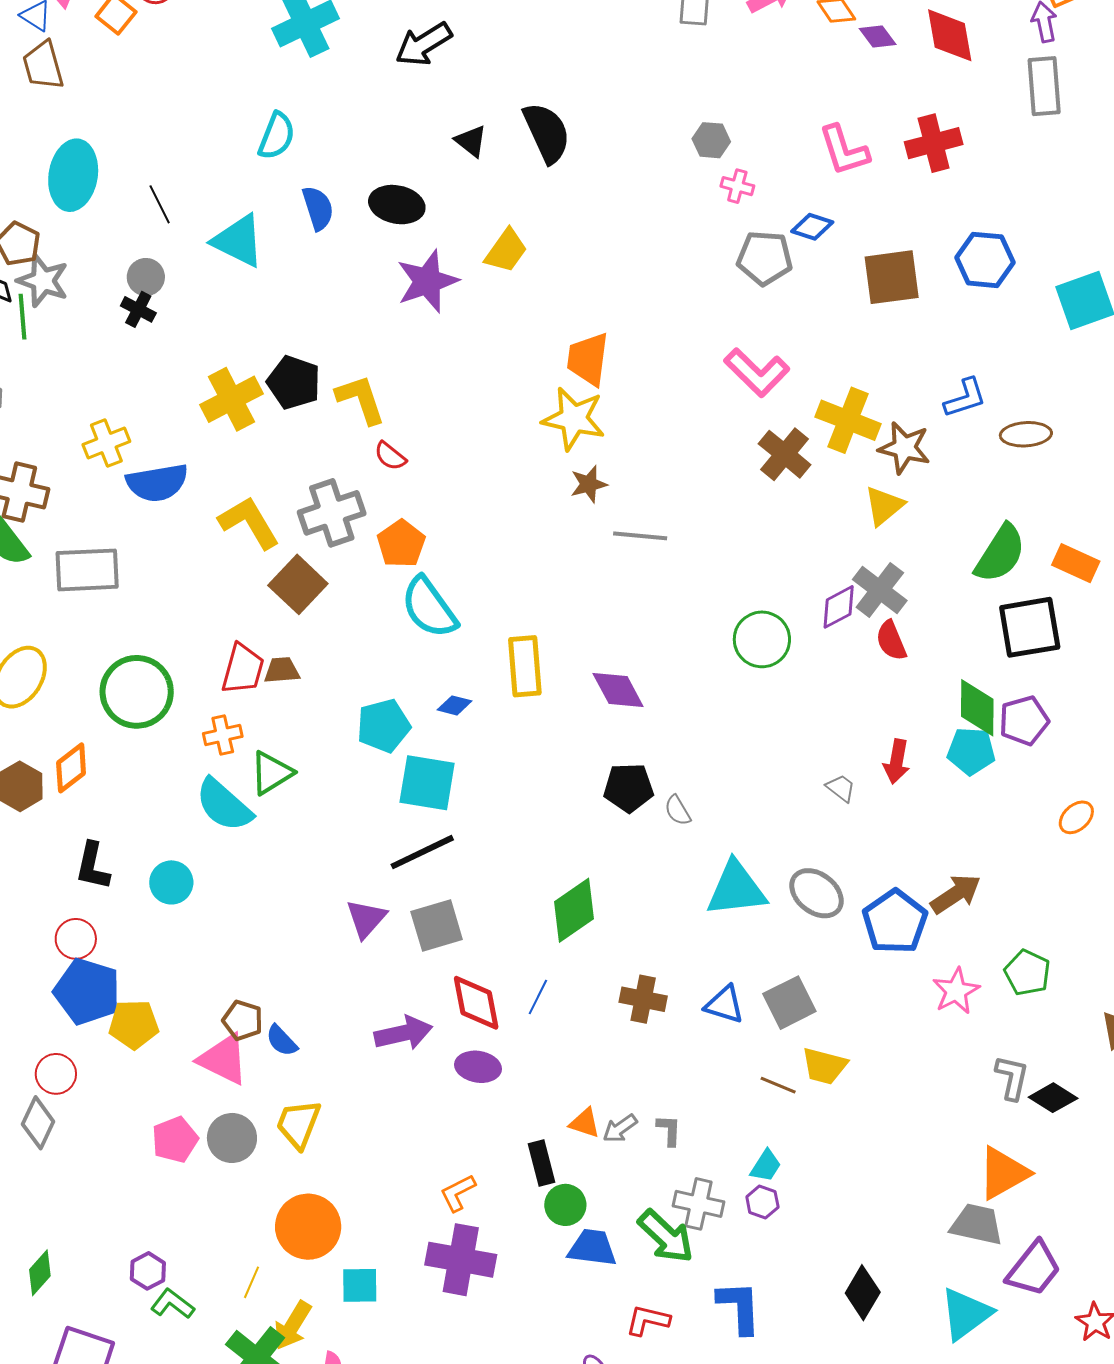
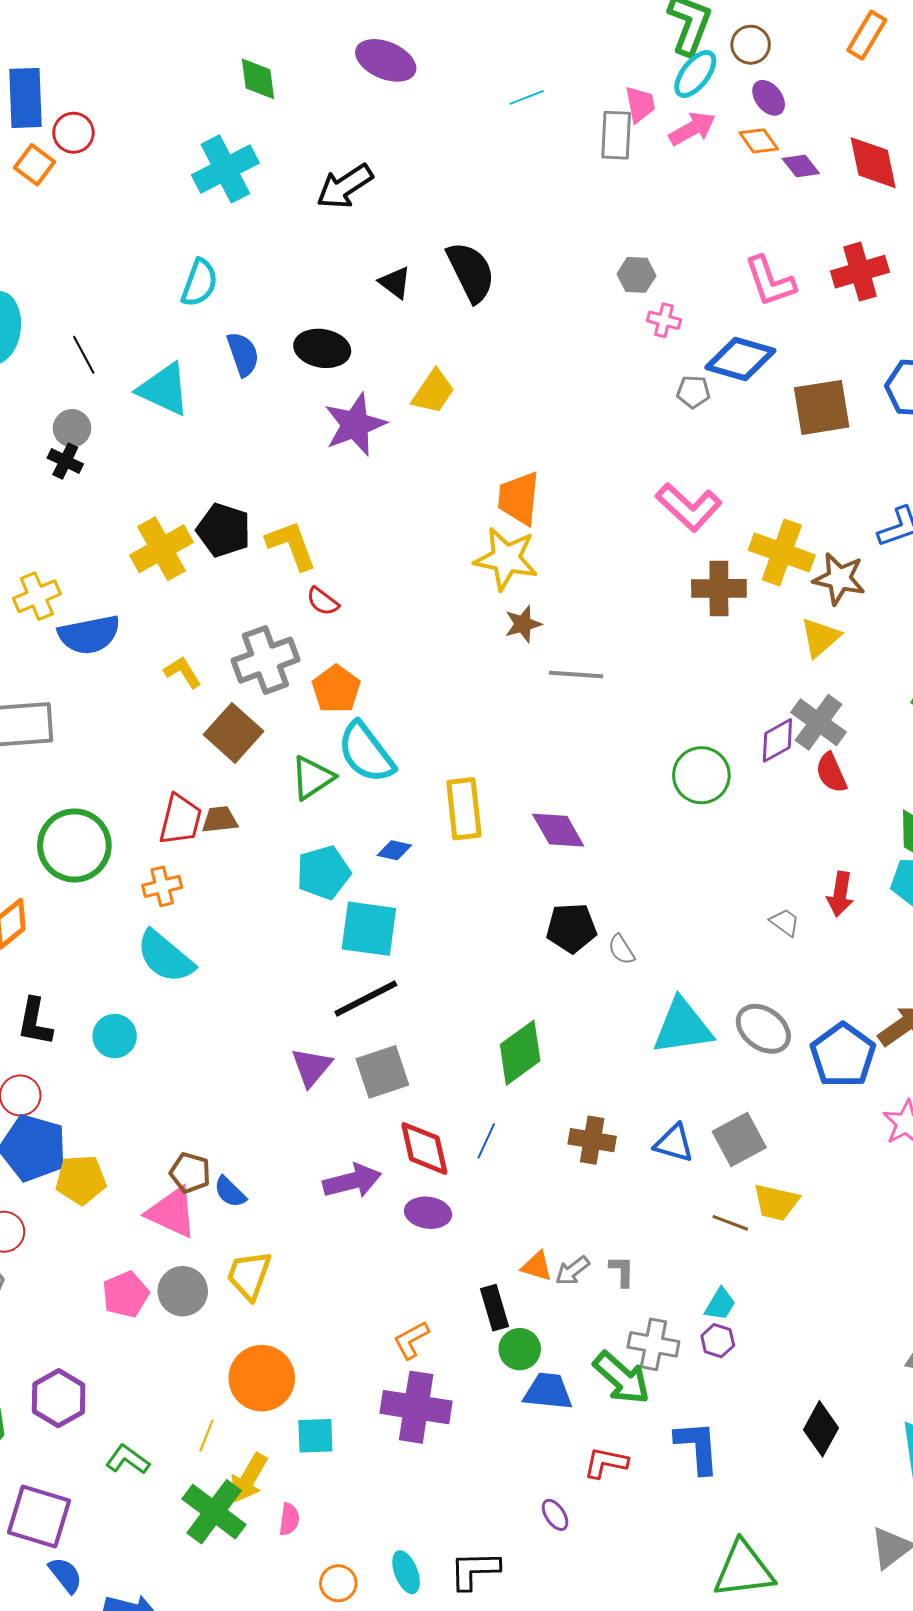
blue diamond: (812, 227) -> (740, 359), size x1.6
gray pentagon: (765, 258) -> (693, 392), size x0.6
brown cross: (785, 454) -> (719, 588), turned -38
yellow L-shape: (249, 523) -> (183, 672), size x0.6
green triangle: (271, 773) -> (312, 778), moved
purple hexagon: (148, 1271) -> (59, 1398), moved, size x1.5

